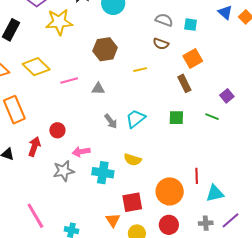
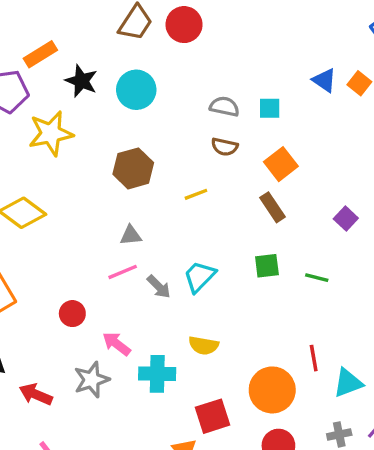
pink line: (69, 81) -> (123, 272), moved
green line: (212, 117) -> (317, 278), moved
red arrow: (34, 147) -> (36, 394), moved, turned -78
pink arrow: (81, 152) -> (116, 344), turned 54

